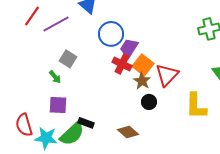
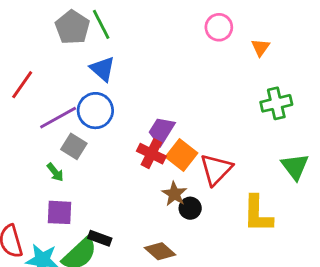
purple line: (56, 24) -> (58, 118), moved
blue circle: (111, 34) -> (95, 111), moved
brown star: (142, 81) -> (174, 194), moved

